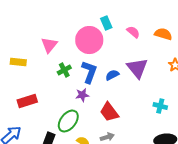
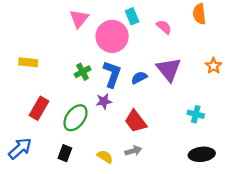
orange semicircle: (163, 34) -> (199, 14), moved, turned -114
pink triangle: (49, 45) -> (79, 19), moved
red rectangle: (27, 101) -> (39, 108), turned -42
green ellipse: (68, 121) -> (75, 118), moved

